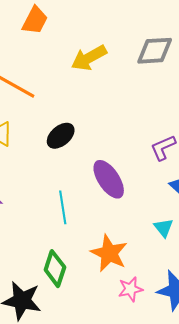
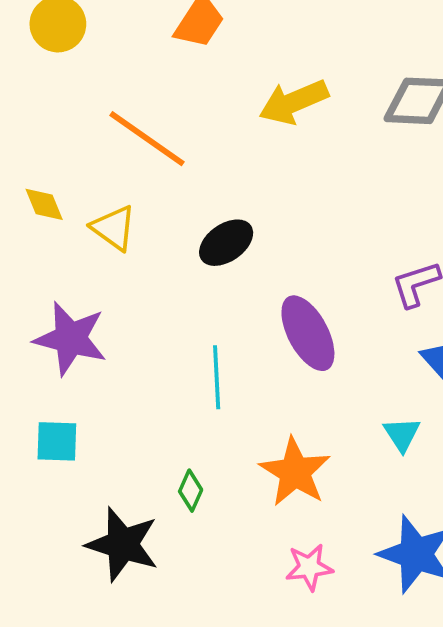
green diamond: (55, 269) -> (191, 491), size x0.6
pink star: (130, 289) -> (309, 567), moved

